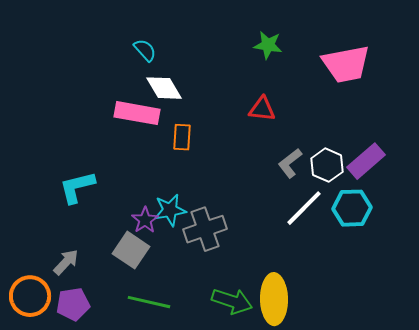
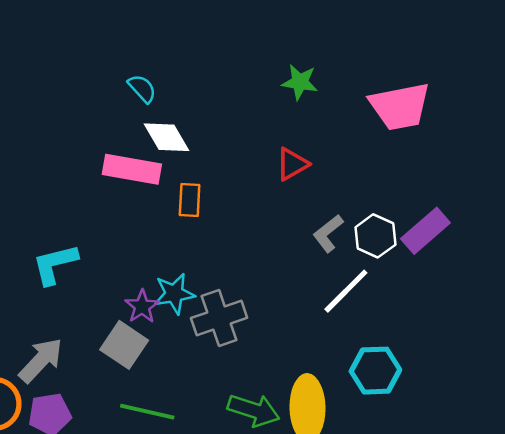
red triangle: (262, 109) -> (292, 164), turned -36
cyan hexagon: (352, 208) -> (375, 371), moved
gray arrow: (66, 262) -> (41, 360), size x1.4

